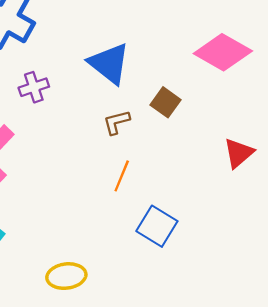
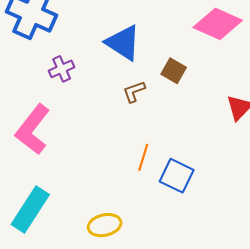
orange line: (122, 176) -> (143, 157), moved

